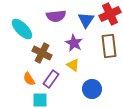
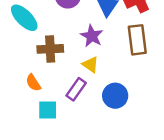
brown cross: (42, 53) -> (50, 49), turned -30
purple rectangle: (51, 79) -> (76, 89), moved

